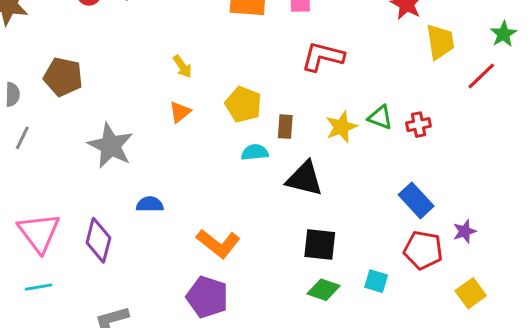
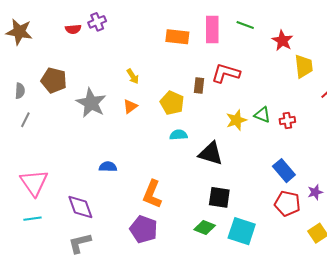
brown rectangle: (285, 127) -> (199, 86), moved
gray star: (110, 146) -> (91, 103), moved
purple diamond: (98, 240) -> (80, 207), moved, turned -36
orange L-shape: (218, 243) -> (152, 194), turned 72
cyan square: (376, 281) -> (242, 231), moved, size x1.8
green diamond: (324, 290) -> (205, 228), moved

